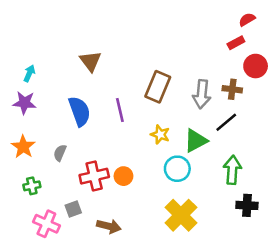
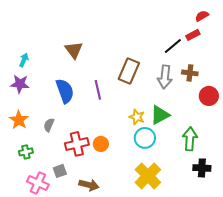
red circle: (256, 66) -> (209, 96), moved
black line: (226, 122) -> (173, 46), moved
yellow star: (160, 134) -> (137, 117), moved

